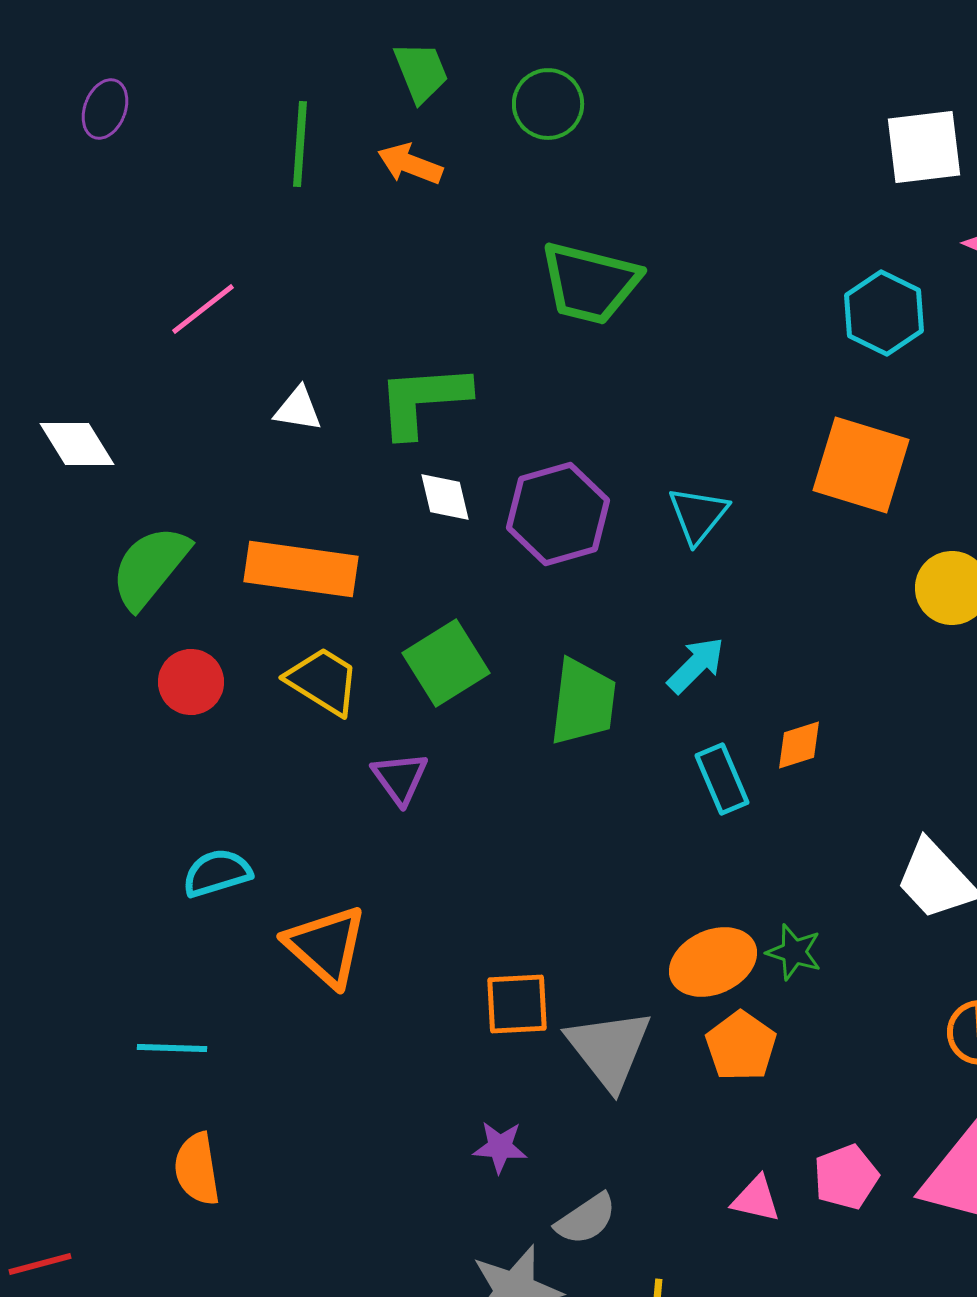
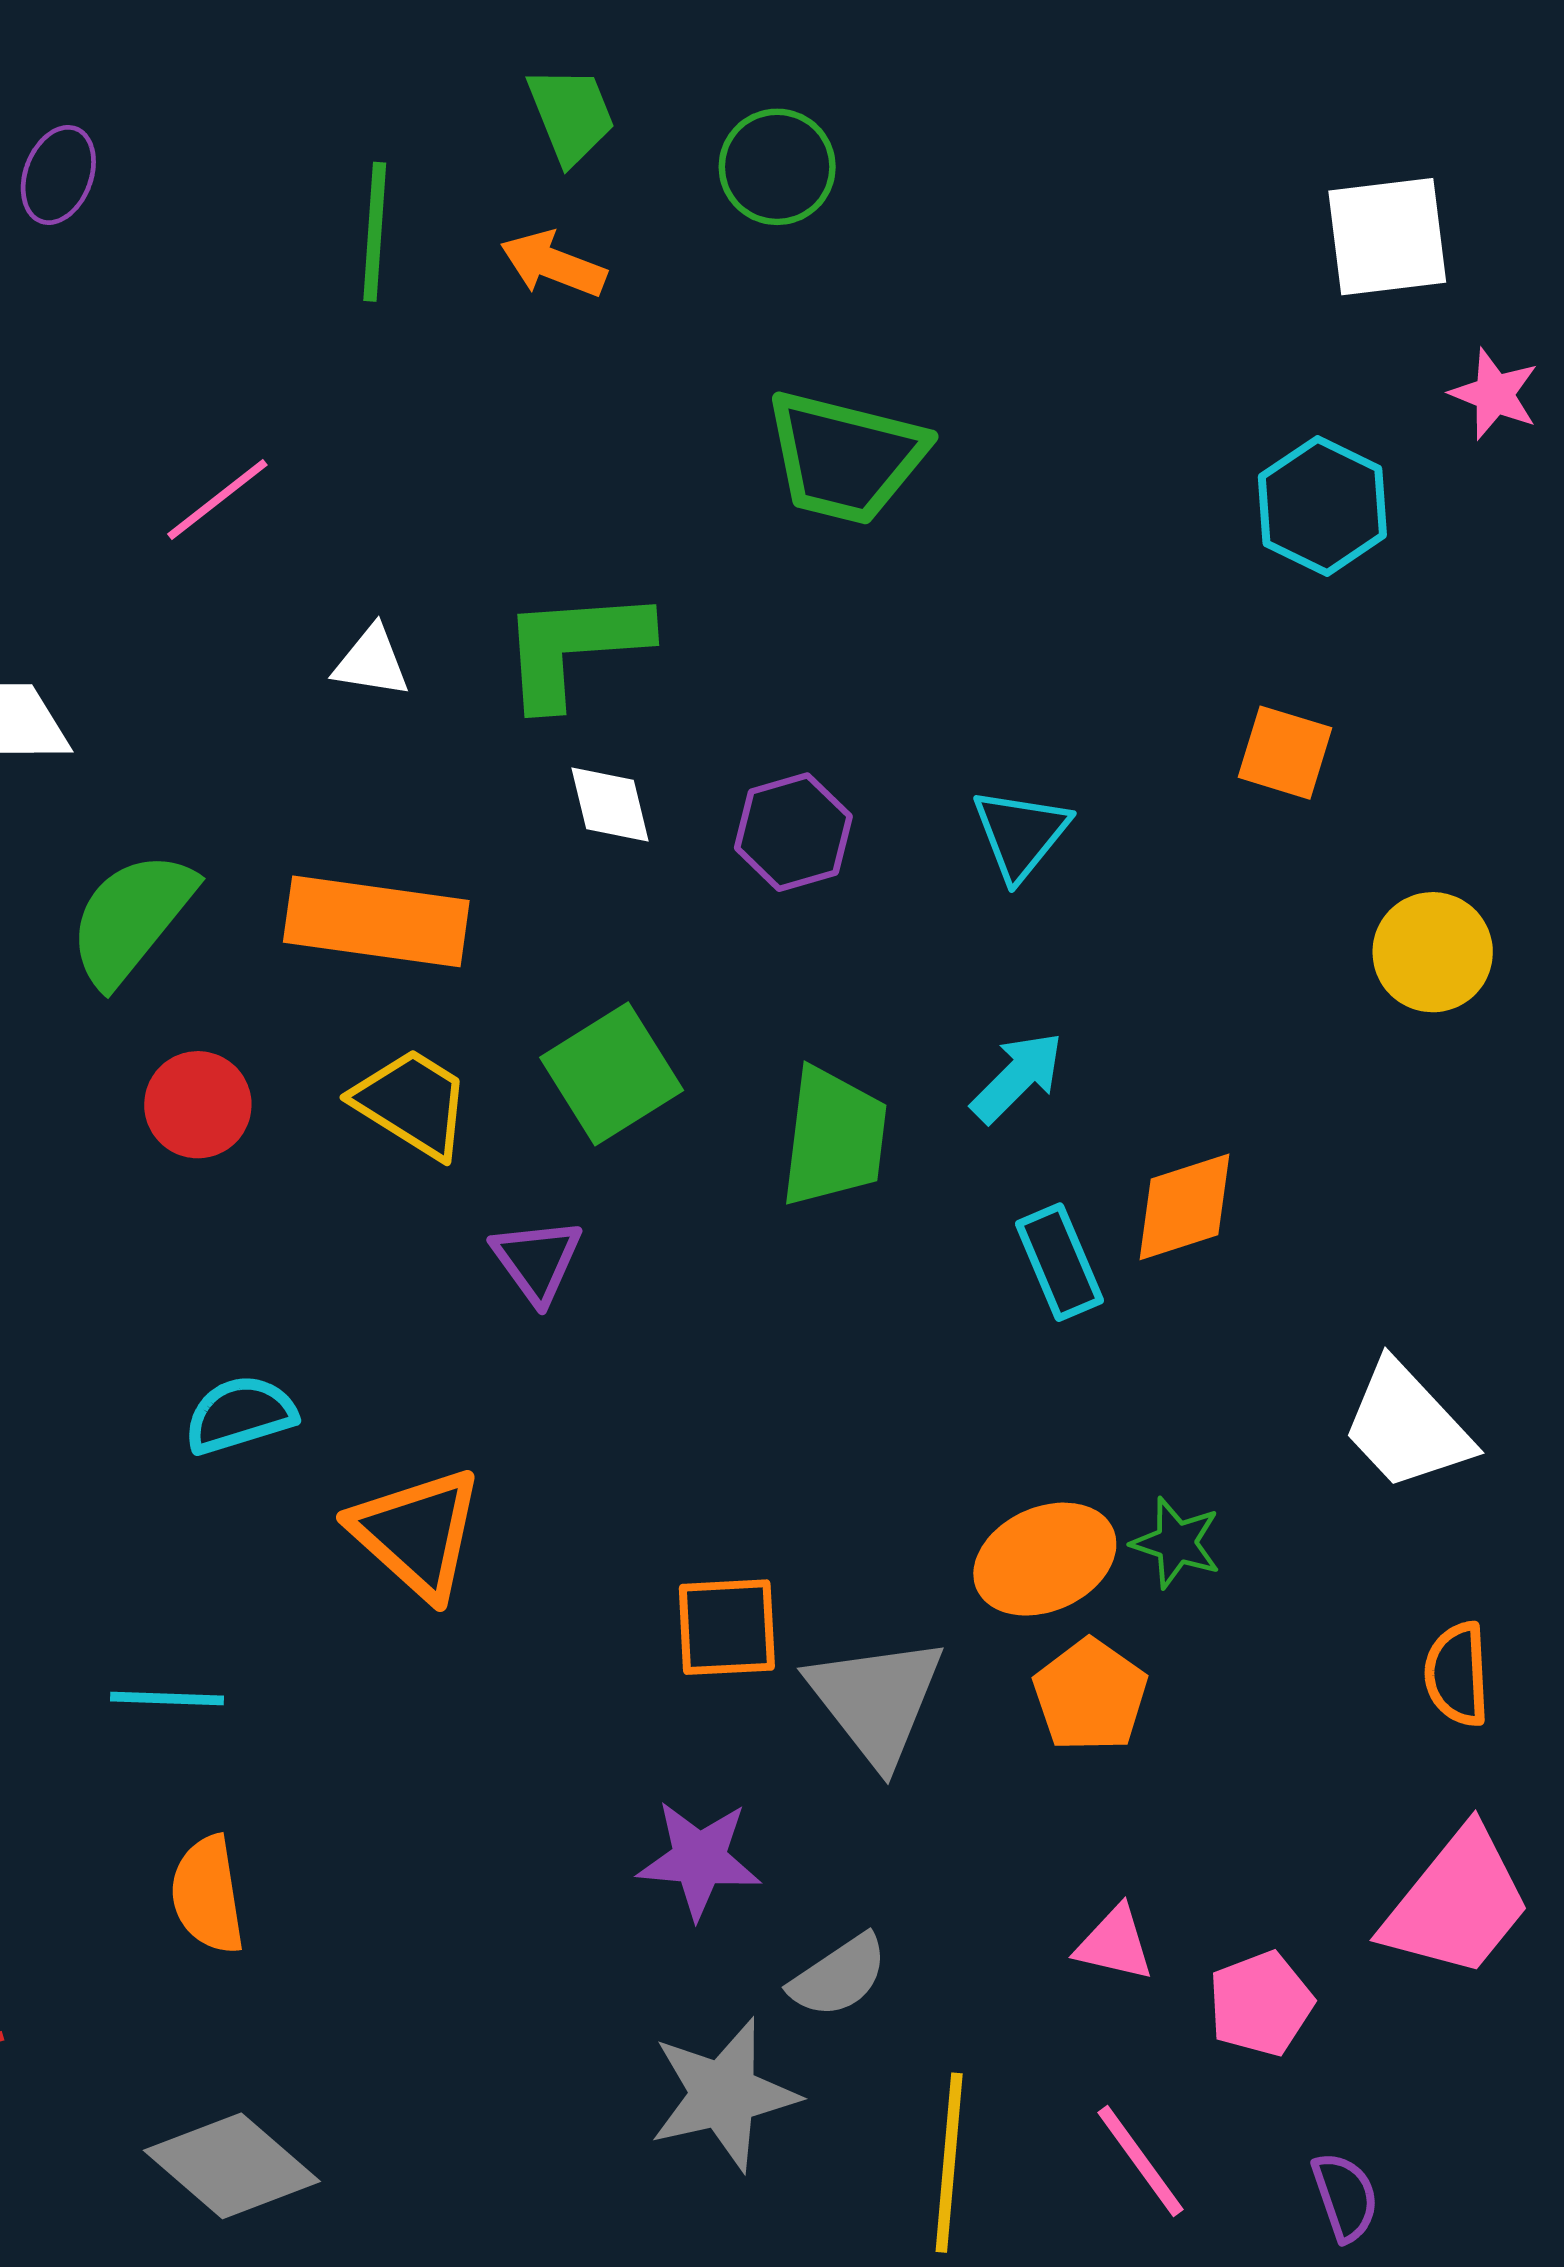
orange square: (861, 465) -> (1285, 753), size x0.6
purple hexagon: (558, 514) -> (793, 832), size x0.7
orange diamond: (799, 745) -> (1184, 1207), size x1.4
purple star: (500, 1147) -> (699, 1859), size x1.4
pink pentagon: (846, 1177) -> (1261, 2004), moved

